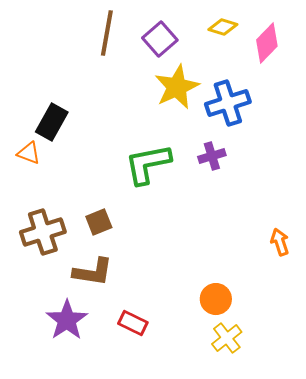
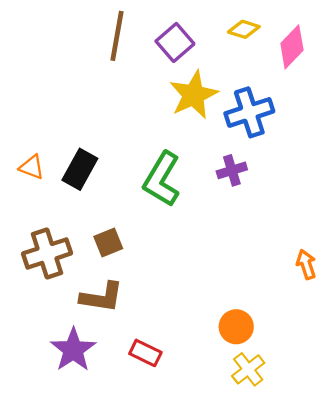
black rectangle: (52, 122) -> (80, 169), moved
green L-shape: (148, 164) -> (162, 179), turned -48

